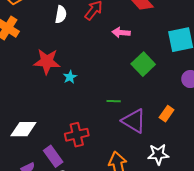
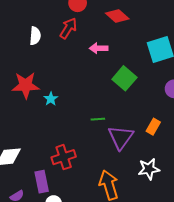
purple triangle: (134, 121) -> (121, 137), turned 40
purple rectangle: (53, 156) -> (42, 182), turned 30

